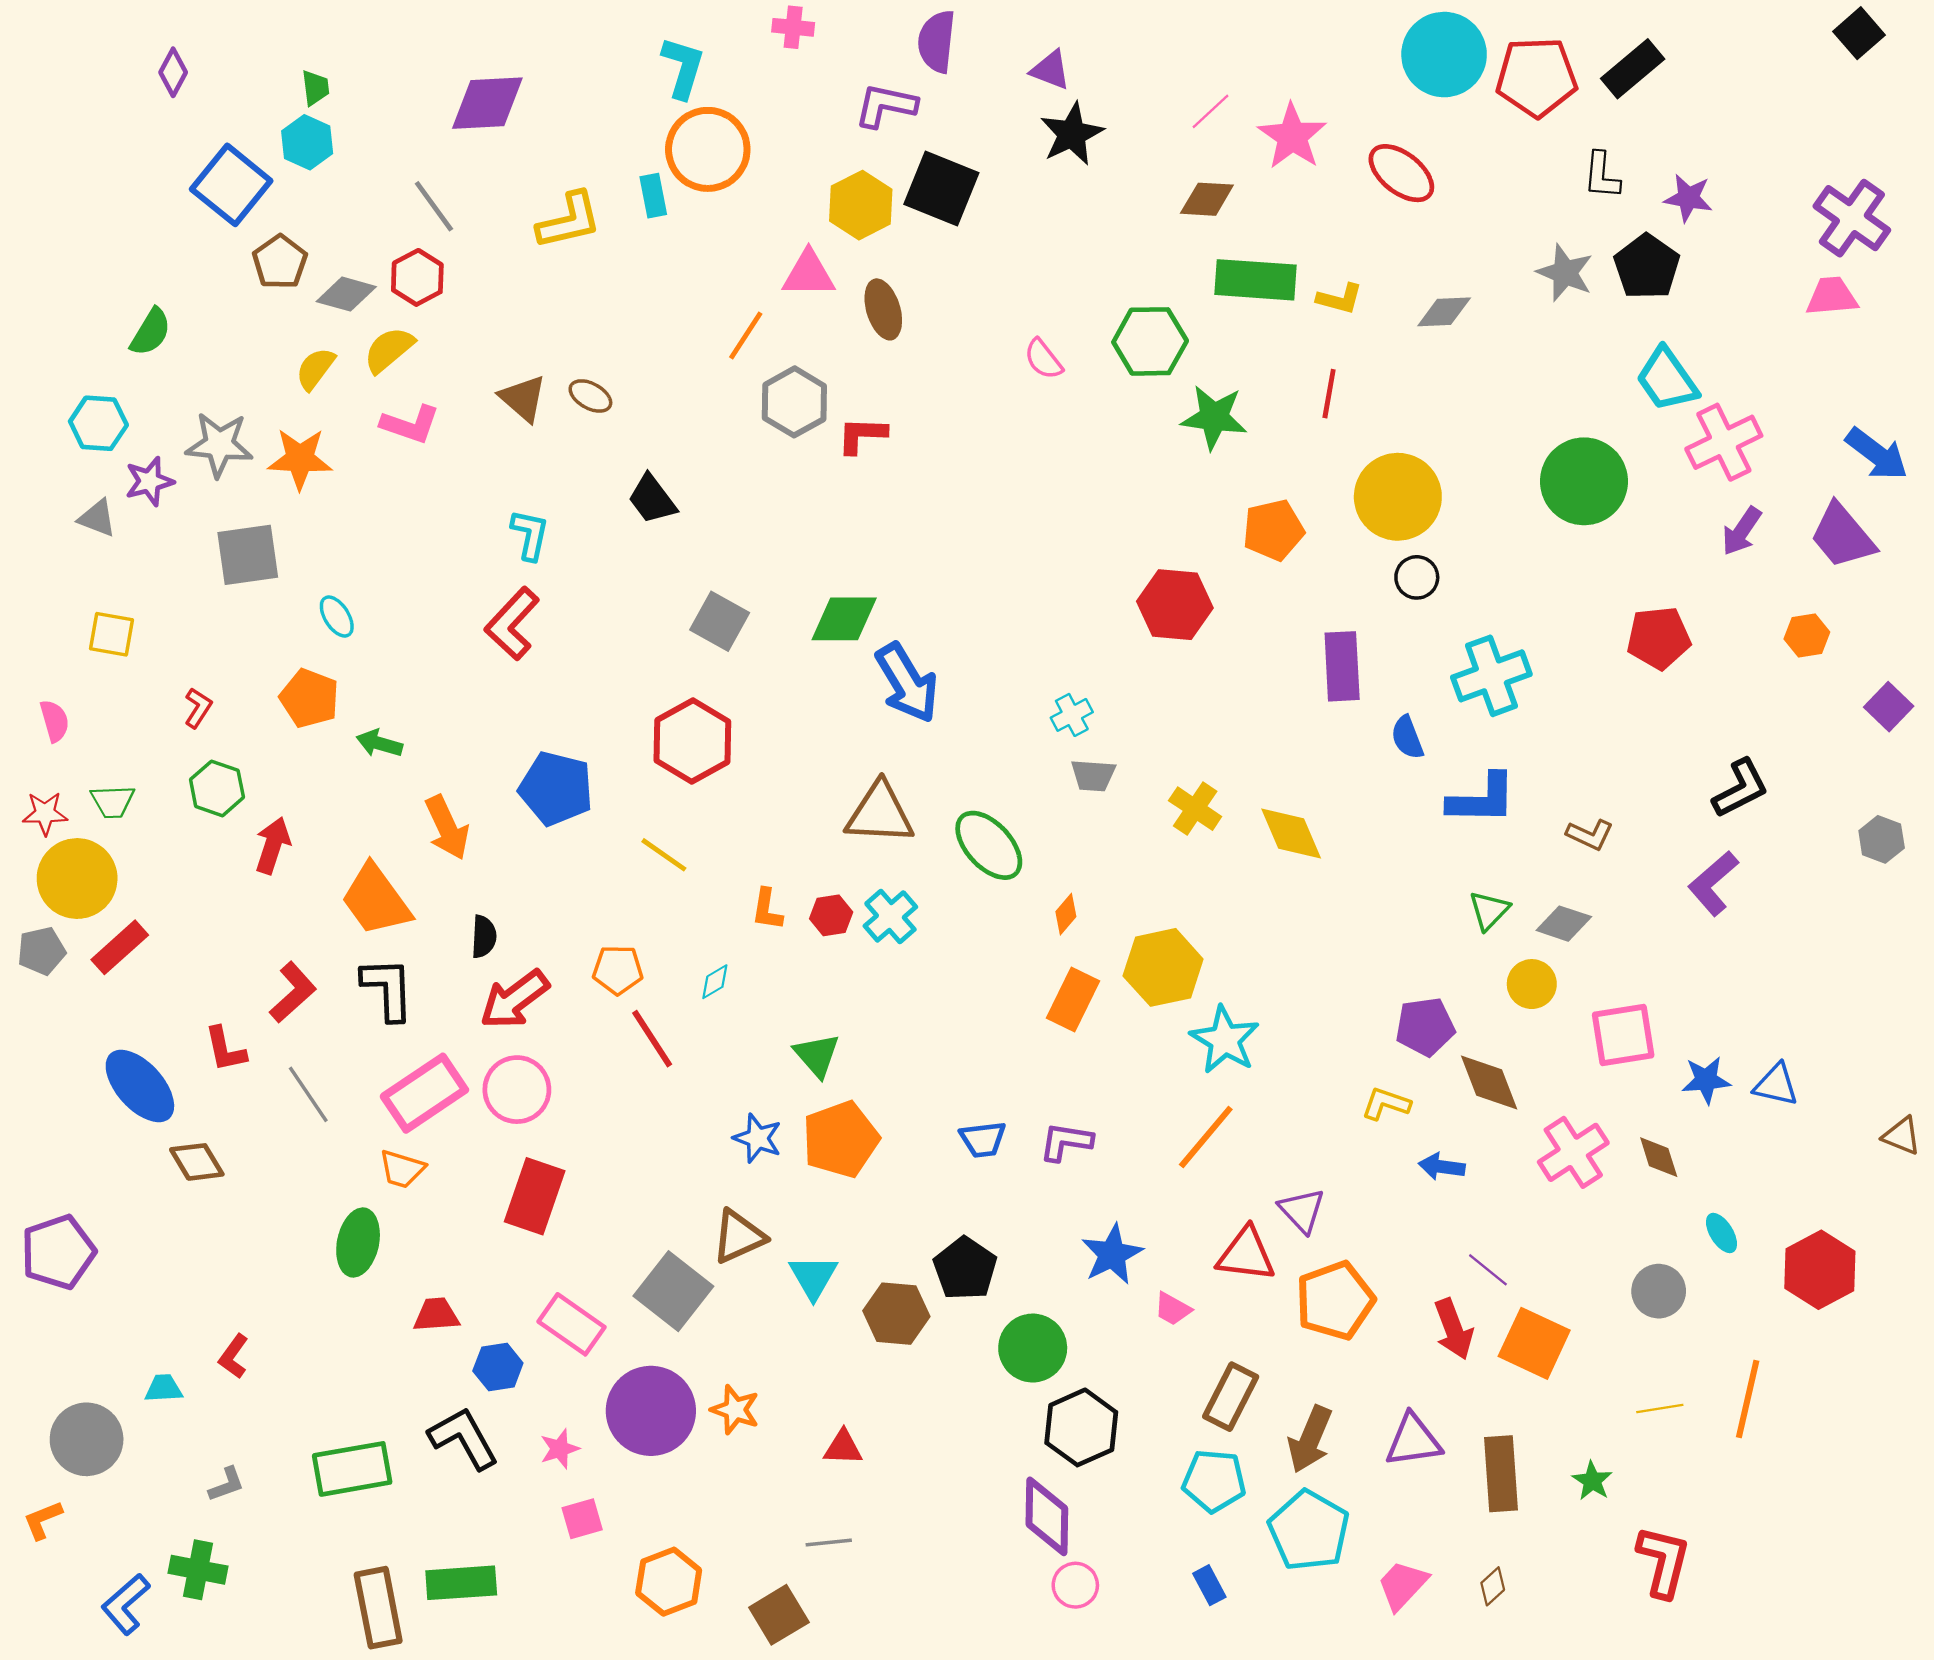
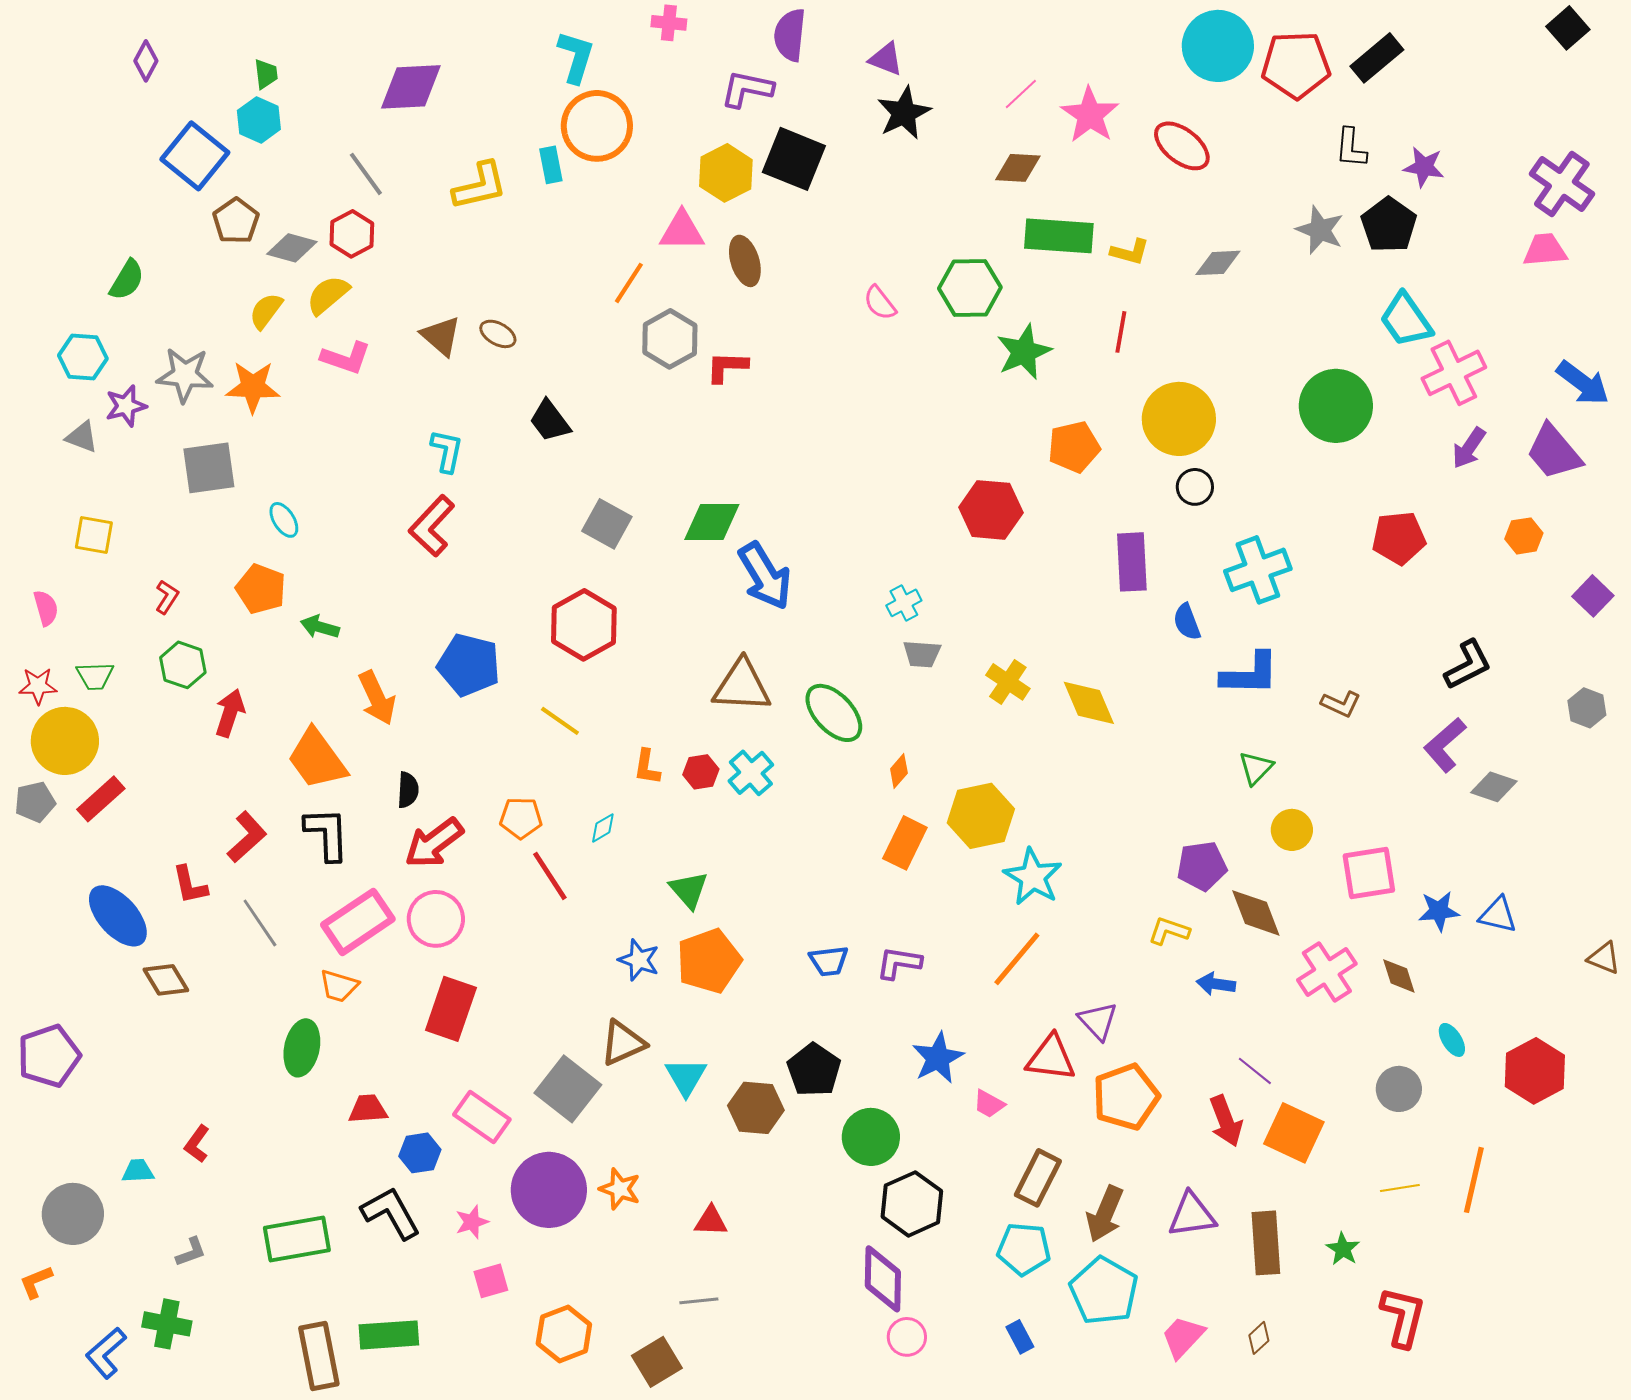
green star: (1214, 417) -> (1024, 352), turned -30
gray diamond: (1564, 924) -> (1494, 787), moved

